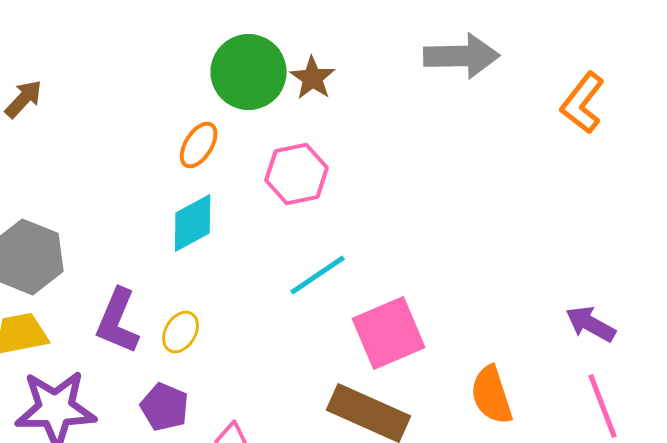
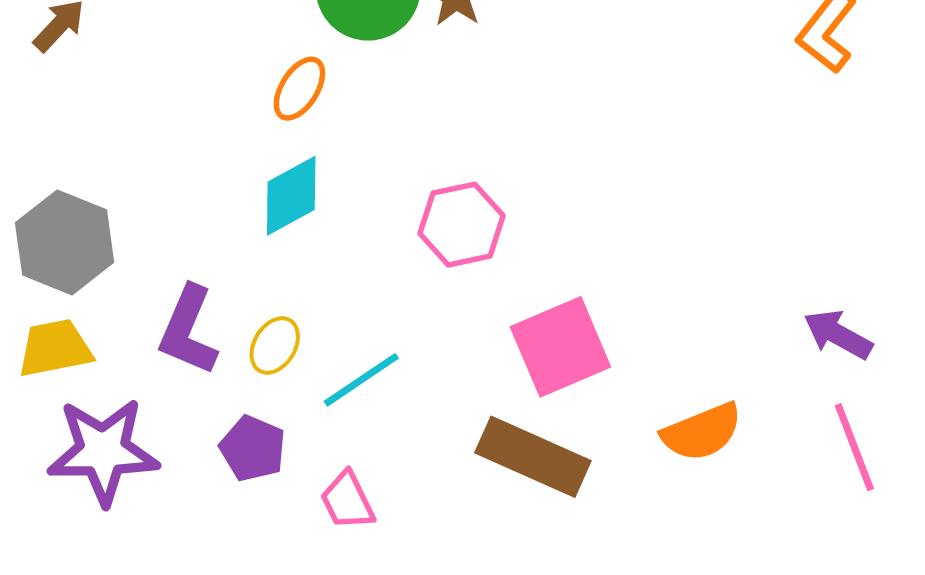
pink hexagon: (297, 174) -> (462, 225), moved
cyan line: (318, 275) -> (361, 380), moved
orange semicircle: (492, 395) -> (702, 432), turned -94

